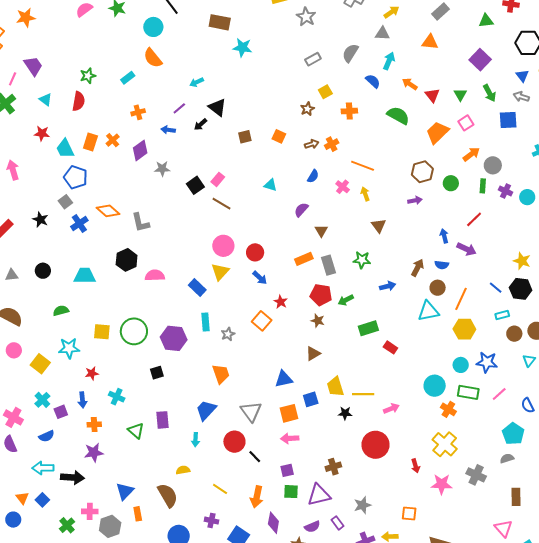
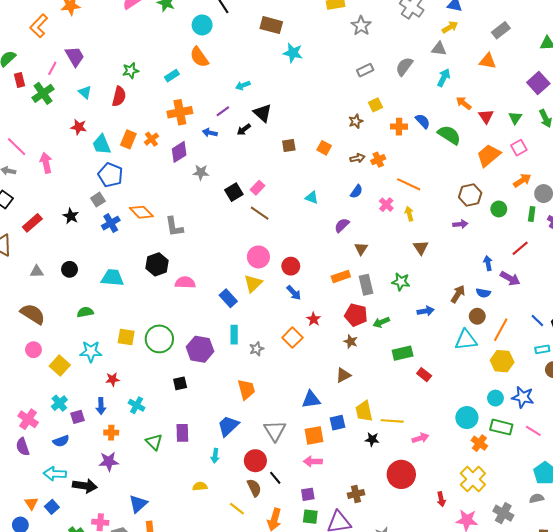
blue semicircle: (373, 81) -> (423, 121), moved
orange cross: (138, 112) -> (180, 112), size x1.6
pink line: (499, 394) -> (533, 431), turned 70
brown semicircle: (168, 495) -> (254, 488), moved, size x0.7

